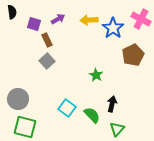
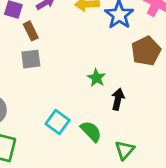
gray square: (47, 61) -> (31, 59), turned 35
black arrow: (112, 104) -> (118, 99), moved

